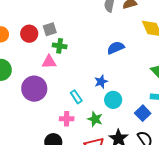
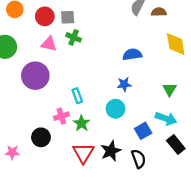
pink triangle: (49, 62) -> (49, 44), moved
blue star: (101, 82) -> (124, 84), moved
pink cross: (67, 119) -> (61, 116), turned -32
green star: (95, 119) -> (82, 123), moved

